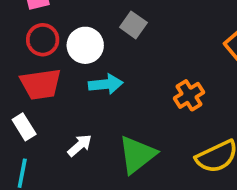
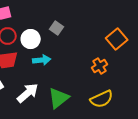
orange cross: (189, 95) -> (100, 66), moved
white arrow: (80, 145) -> (28, 93), size x1.6

